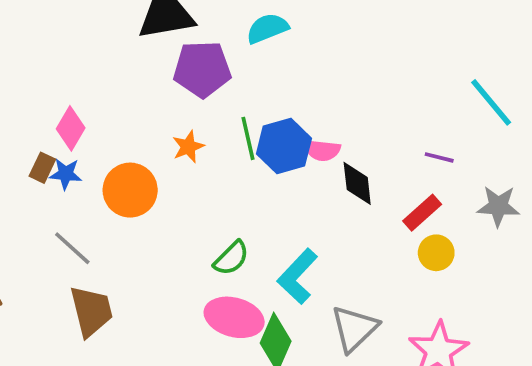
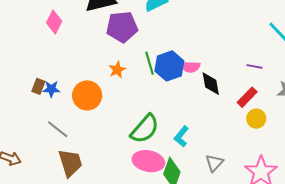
pink diamond: (71, 128) -> (54, 22), moved
green semicircle: (231, 258) -> (145, 129), size x1.5
cyan L-shape: (297, 276) -> (181, 136), size x0.7
gray triangle: (354, 329) -> (214, 163), size x0.7

